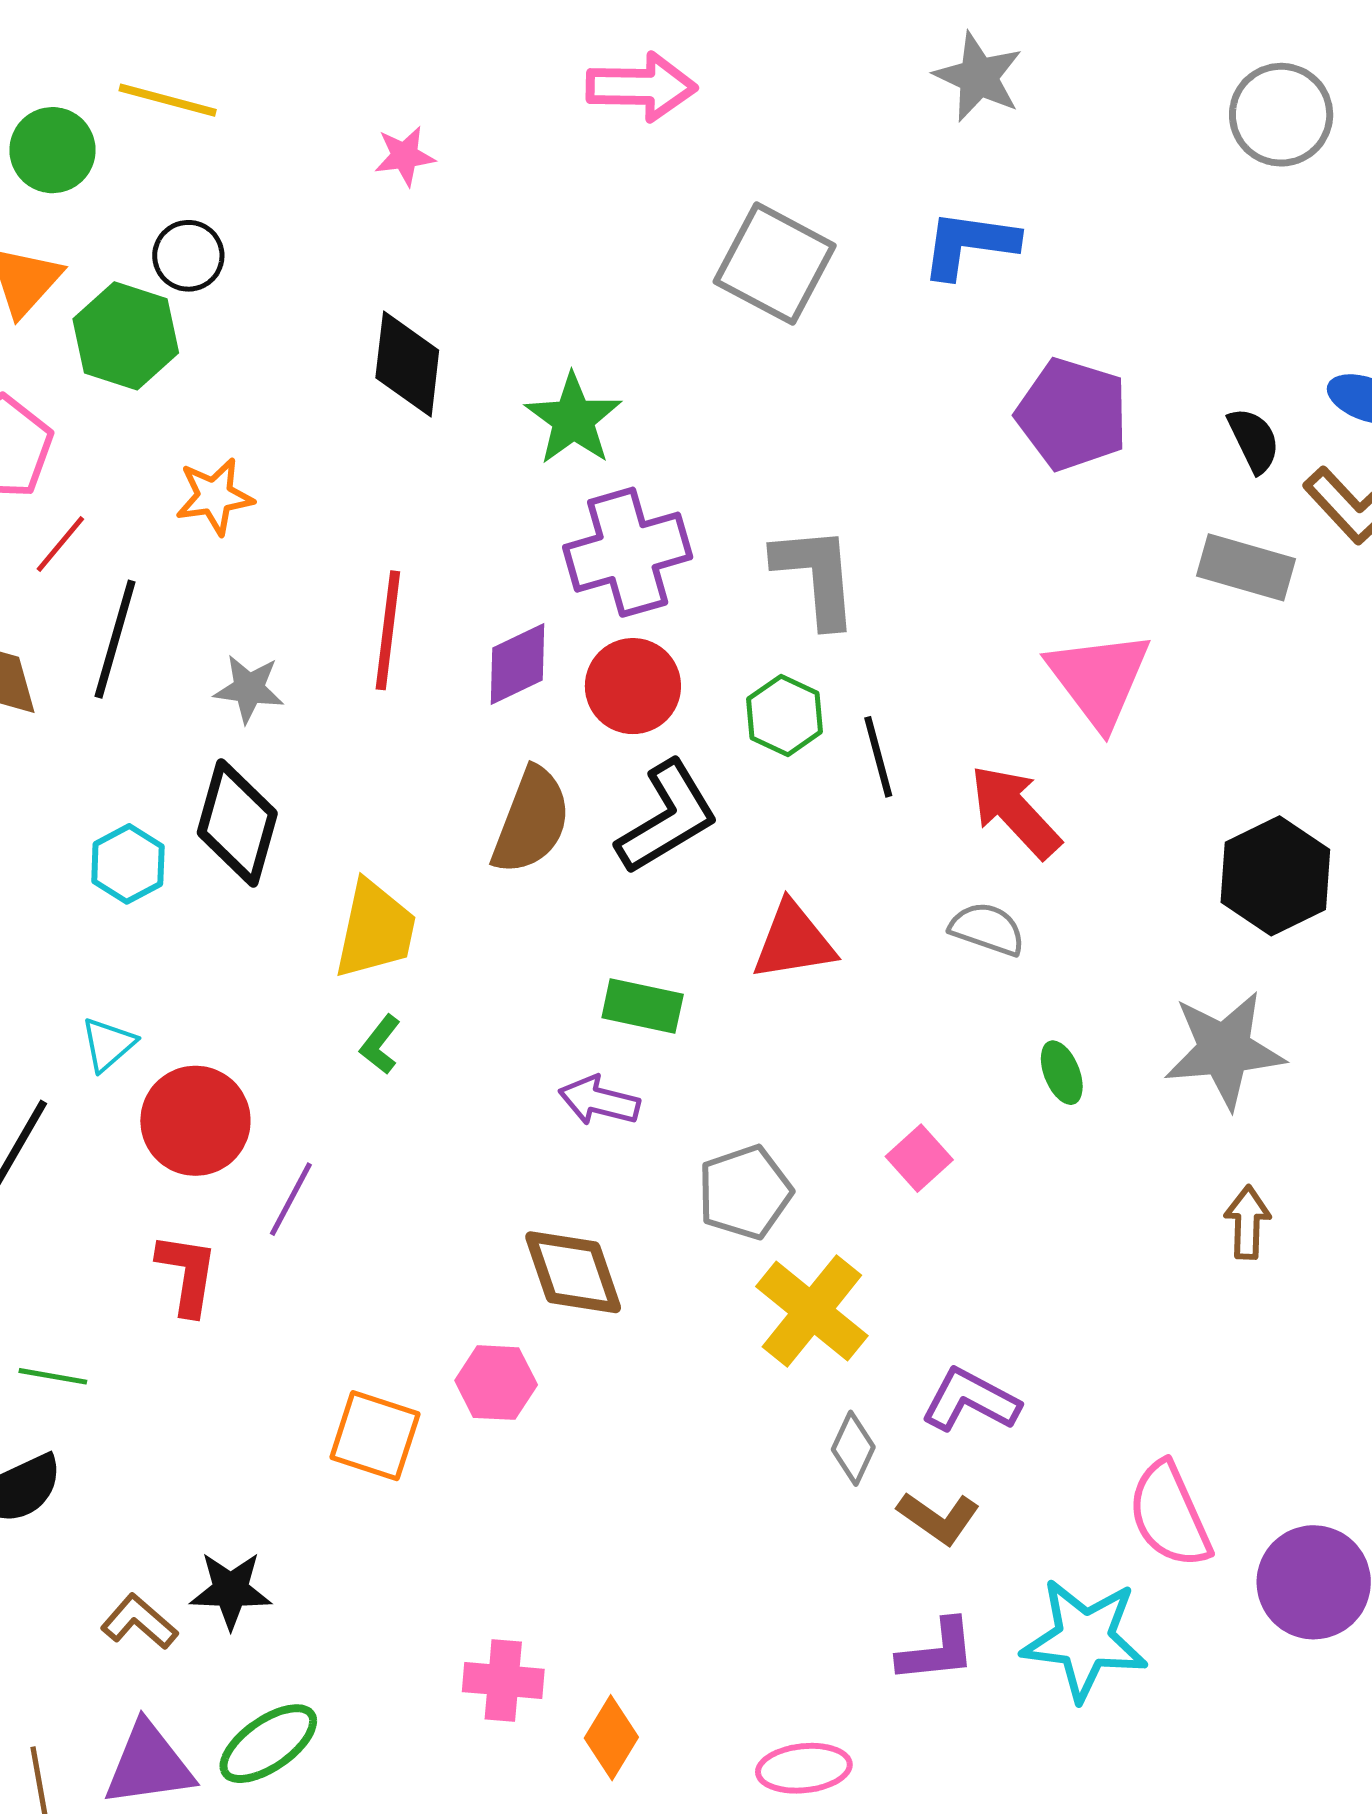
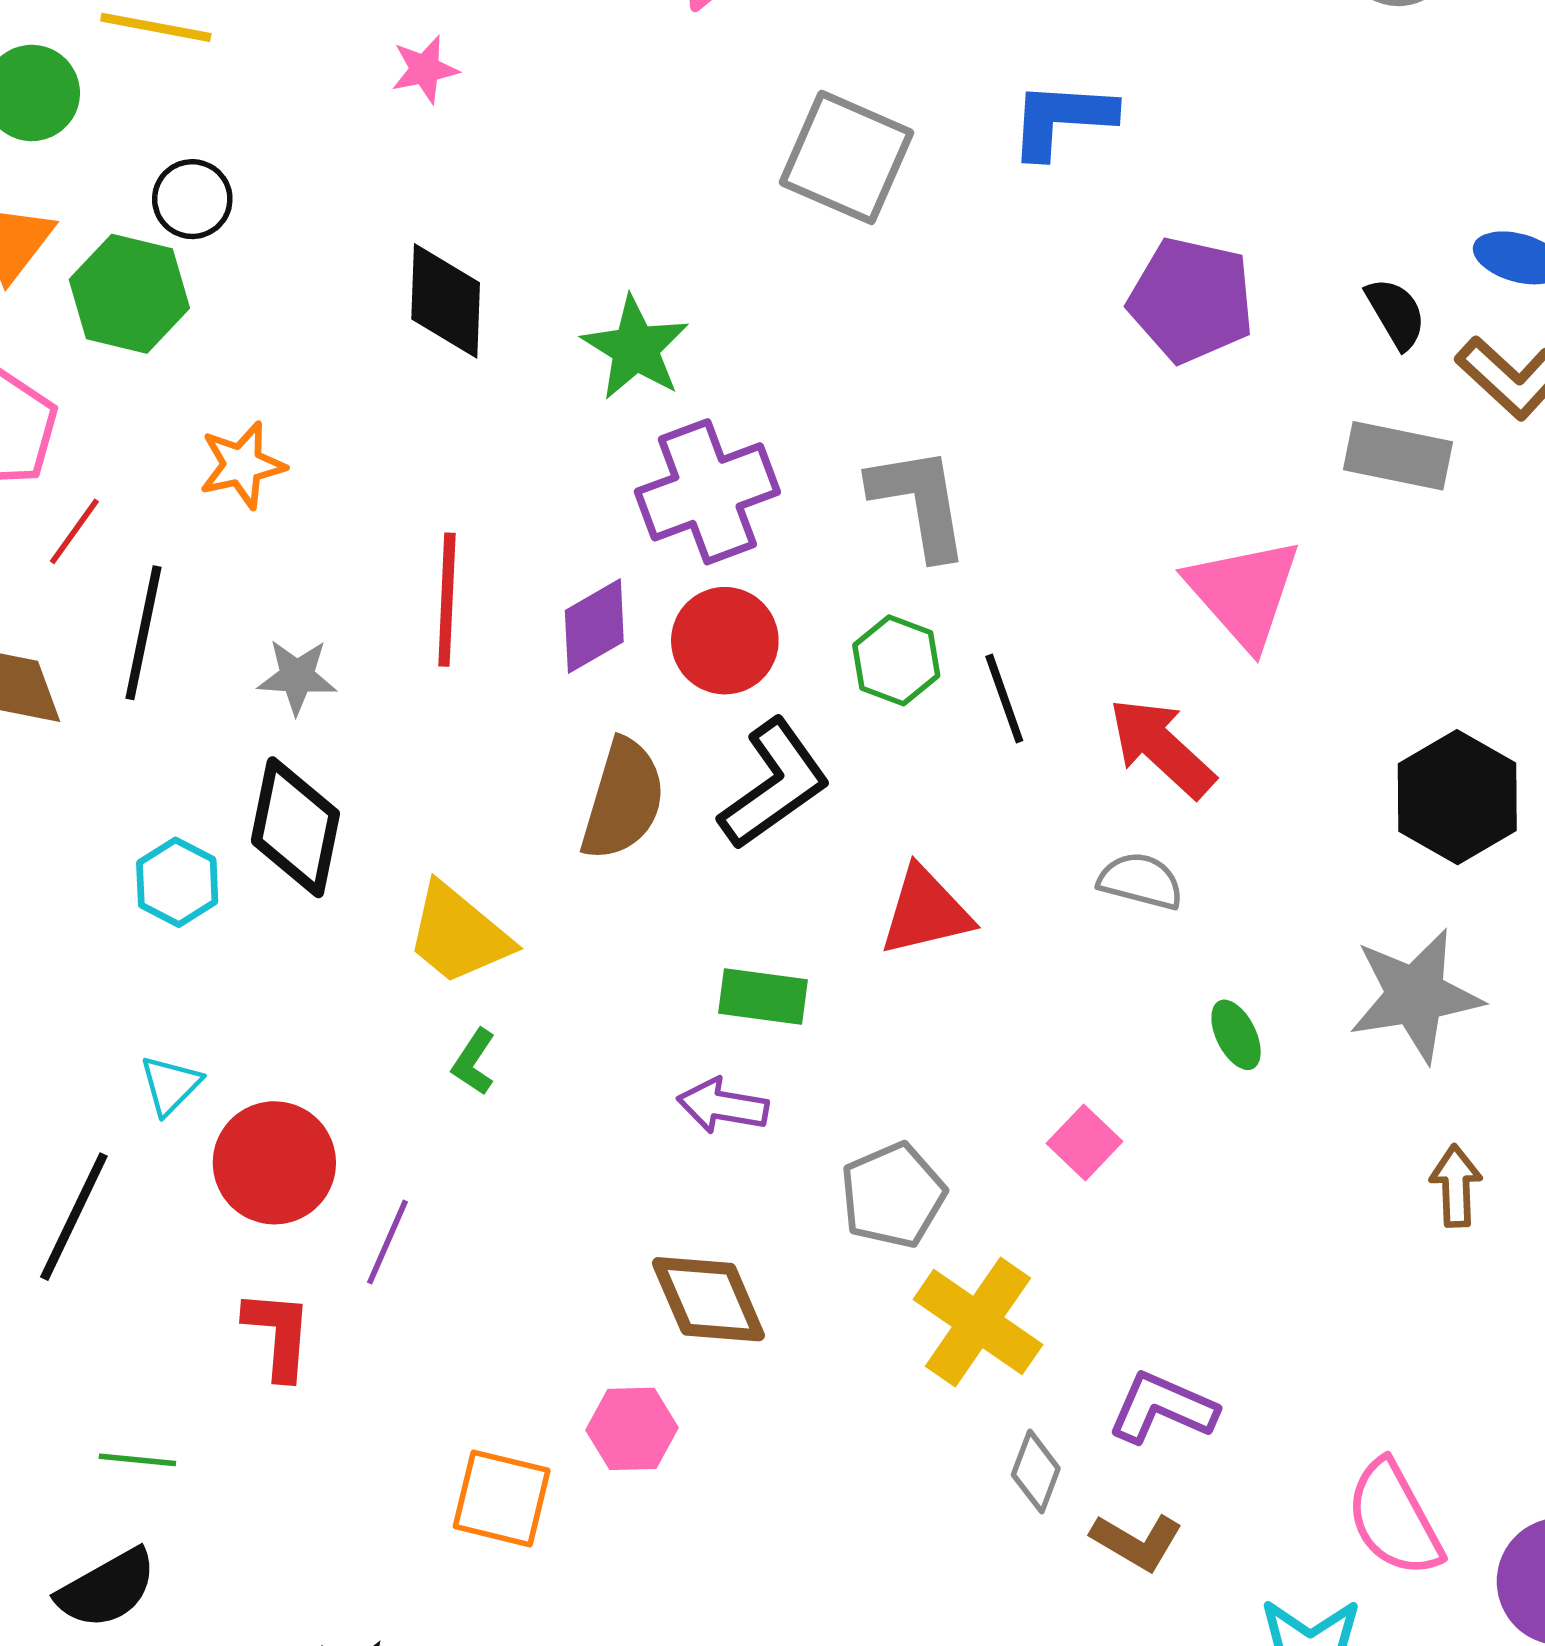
yellow trapezoid: (375, 930) -> (458, 934), turned 122

